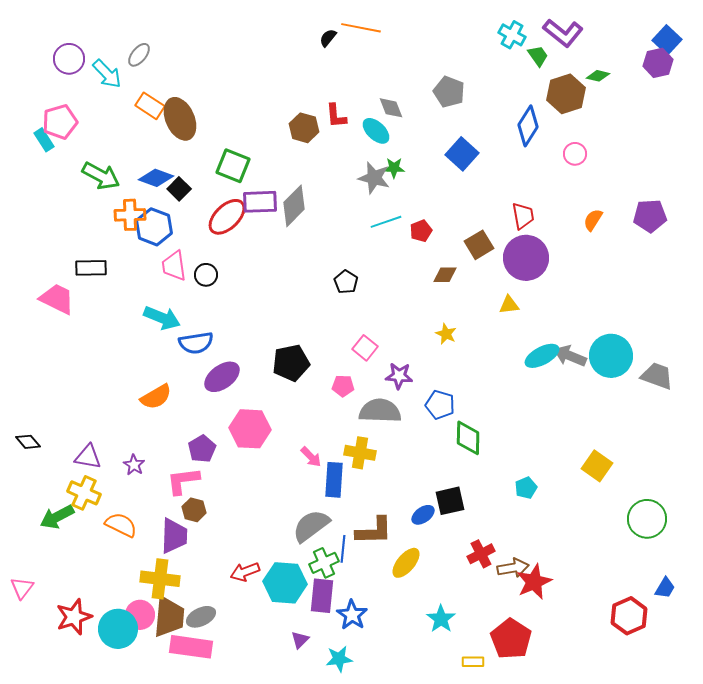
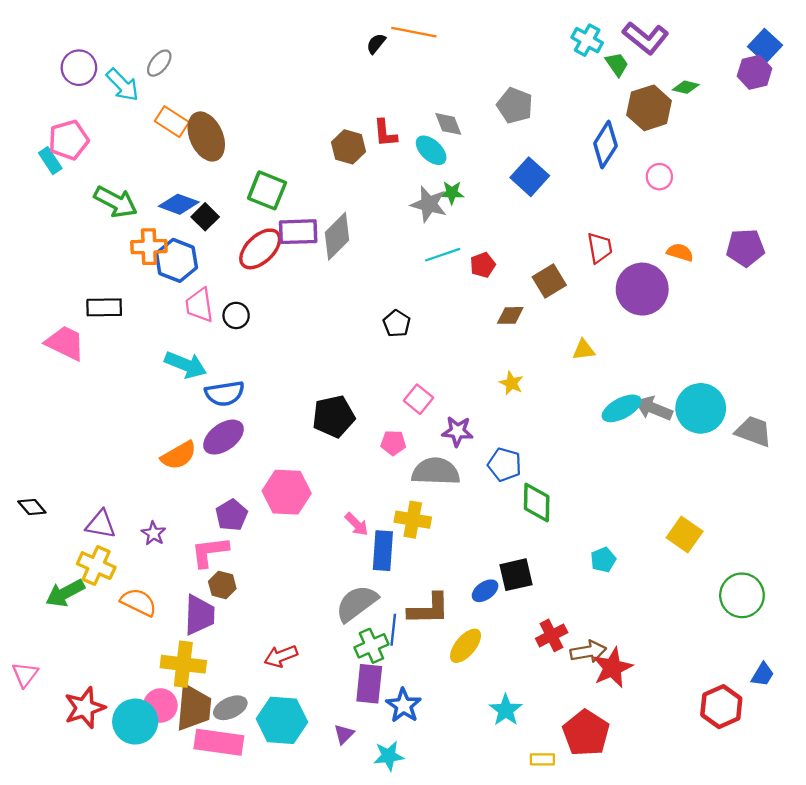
orange semicircle: (593, 220) -> (680, 252), turned 75
purple circle: (526, 258) -> (642, 289), moved
purple ellipse: (222, 377) -> (223, 437), moved
cyan hexagon: (285, 583) -> (282, 720), moved

